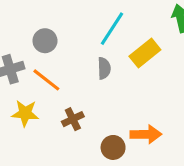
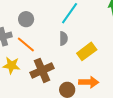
yellow rectangle: (145, 53) -> (87, 51), moved
brown cross: (73, 119) -> (42, 70), size x1.6

